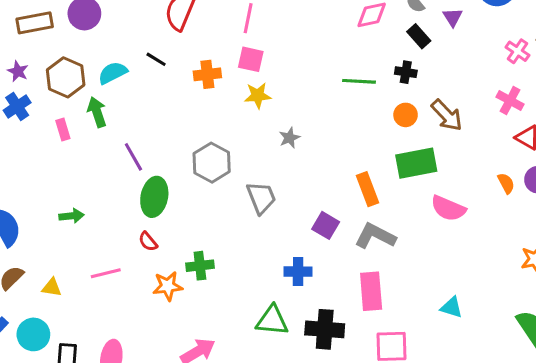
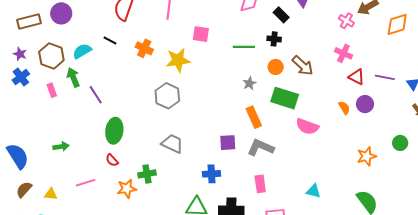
pink square: (251, 59) -> (201, 34), moved
orange cross: (207, 74) -> (144, 48), turned 36
yellow star: (258, 95) -> (178, 60), size x1.4
gray star: (289, 138) -> (249, 83), moved
purple line: (133, 157) -> (96, 95), moved
gray hexagon: (212, 163) -> (167, 96), moved
green rectangle: (416, 163) -> (285, 98), turned 32
gray trapezoid: (261, 198) -> (172, 144), moved, turned -40
purple square: (326, 225) -> (228, 143), turned -30
pink rectangle: (371, 291) -> (260, 184), size x0.7

